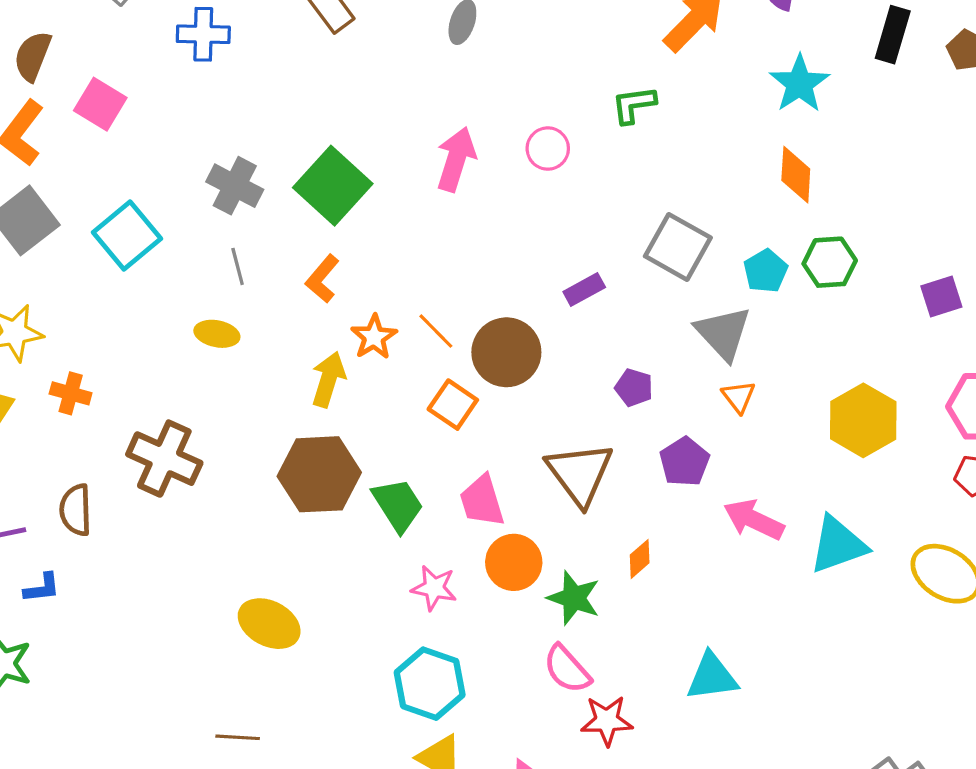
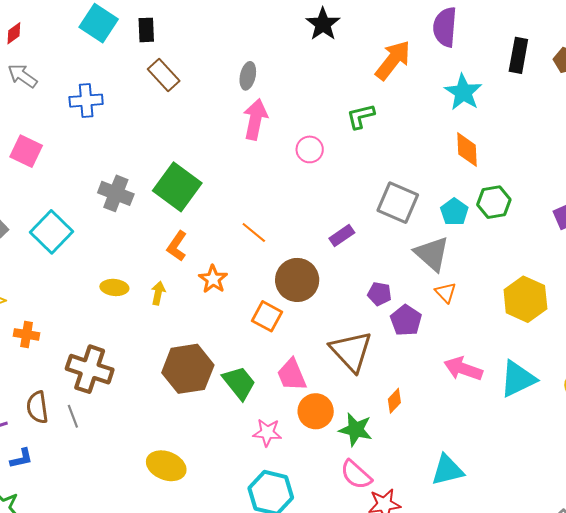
pink arrow: (456, 159) -> (255, 119), moved
gray line: (238, 266) -> (73, 416), moved
orange line: (436, 331) -> (254, 232), moved
yellow arrow: (328, 379) -> (158, 293), moved, size x0.7
purple pentagon: (684, 462) -> (406, 320), moved

